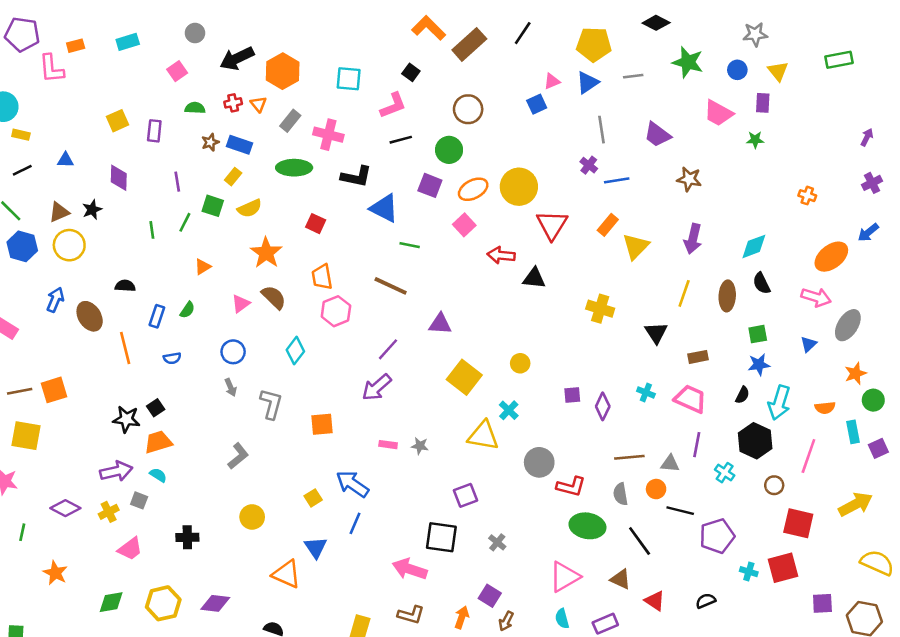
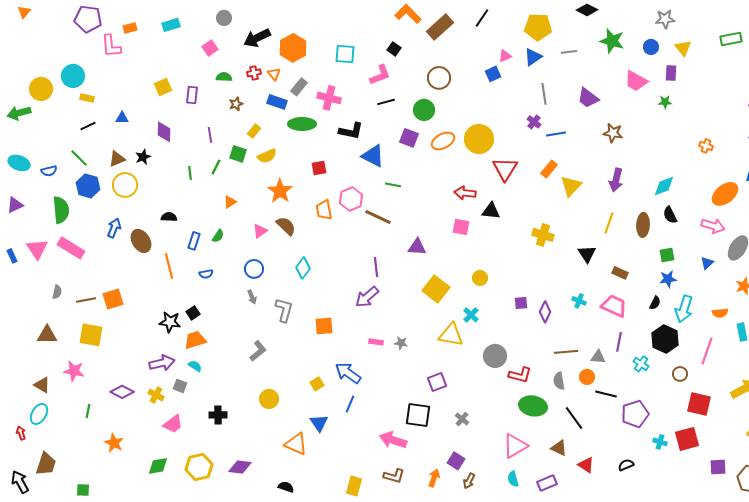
blue rectangle: (239, 145) -> (277, 102), moved
red square: (316, 224) -> (319, 168), turned -35
pink square: (464, 225) -> (461, 227), moved, turned -36
pink hexagon: (336, 311) -> (351, 199), moved
purple line: (388, 349) -> (376, 267), turned -48
brown rectangle: (698, 357) -> (620, 273), turned 35
yellow cross: (109, 512) -> (156, 395), turned -35

